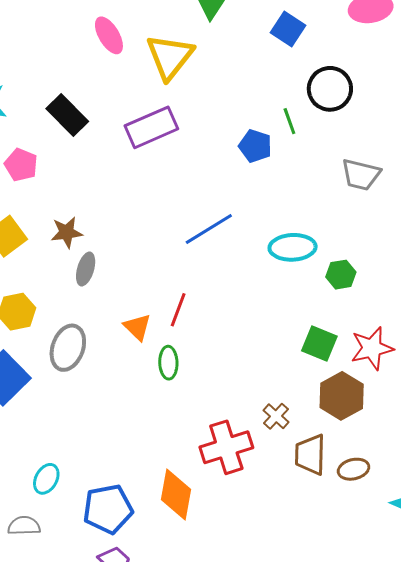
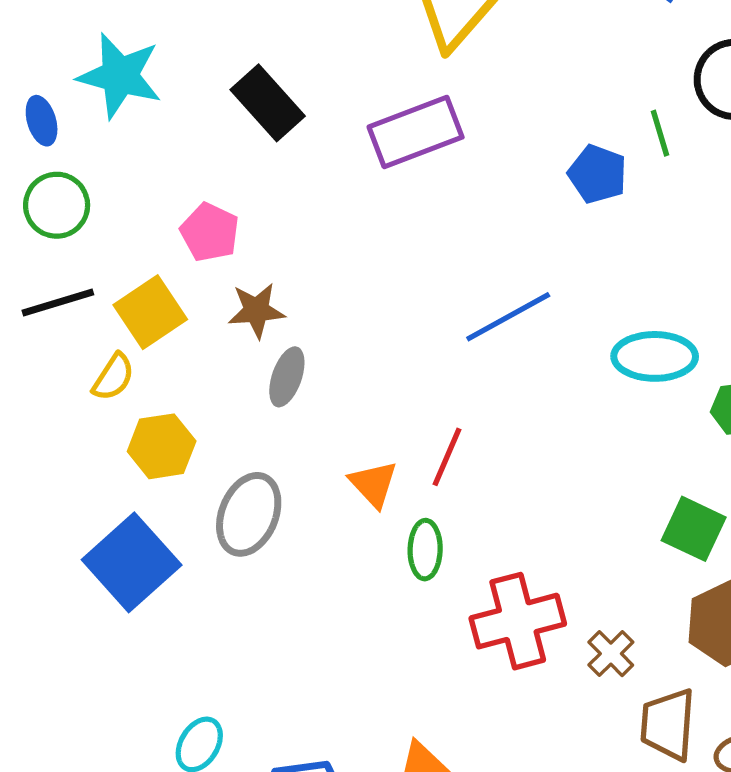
pink pentagon: (21, 165) -> (210, 232), moved
red cross: (226, 447) -> (518, 621), moved

